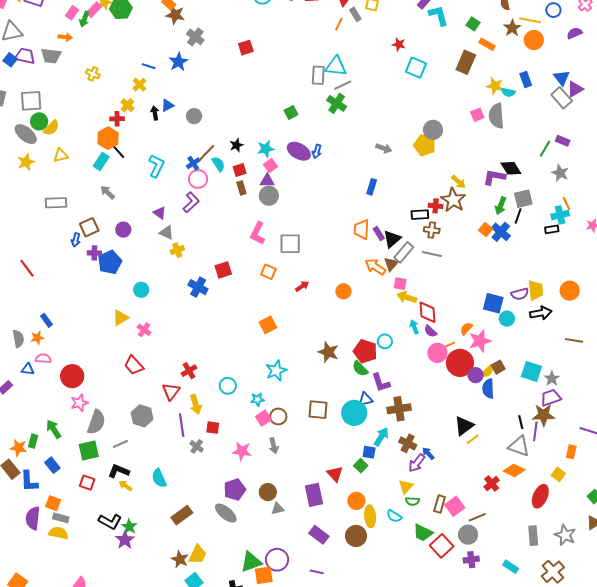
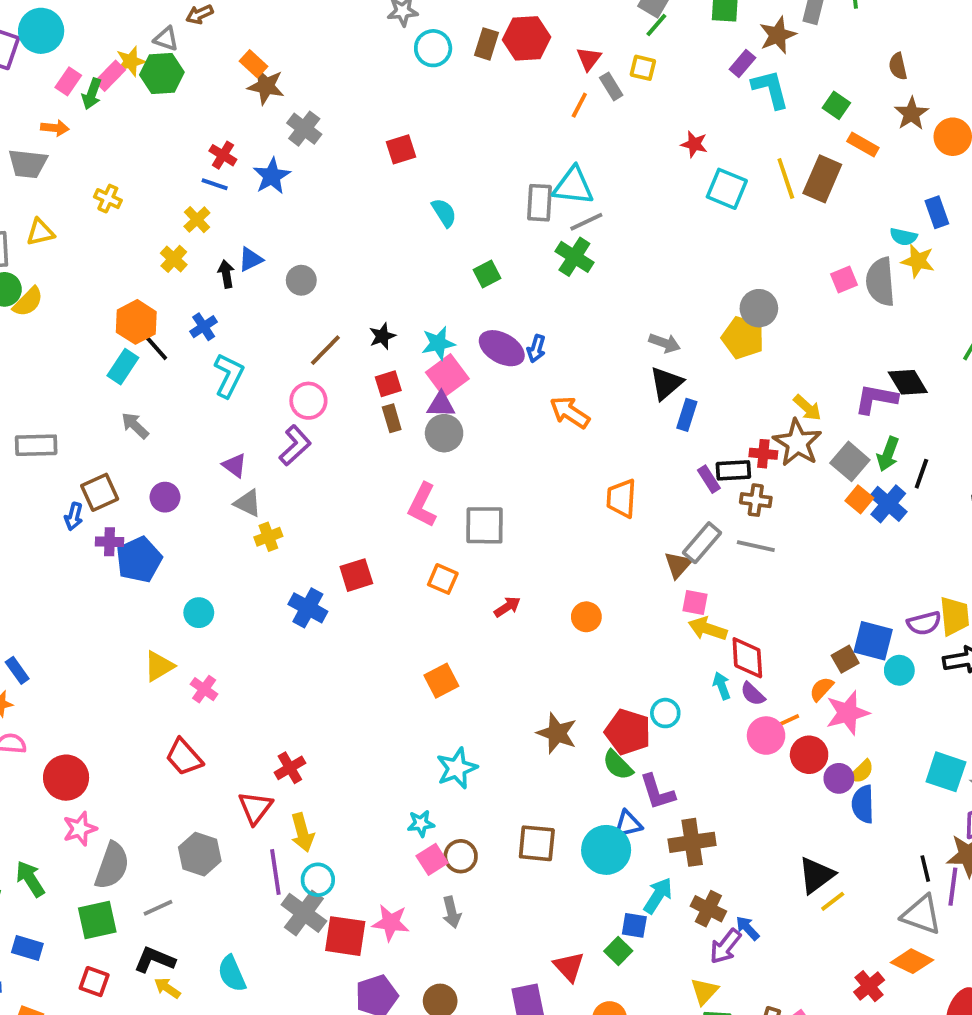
yellow line: (530, 20) -> (786, 179), moved, turned 60
yellow star: (495, 86) -> (918, 261), moved
red cross: (117, 119) -> (223, 155), moved, turned 32
yellow triangle: (61, 155) -> (40, 232), moved
blue cross: (193, 163) -> (204, 327), moved
cyan semicircle: (218, 164) -> (444, 213), moved
pink square: (270, 166) -> (447, 375), size x1.5
blue rectangle: (372, 187) -> (687, 415), moved
gray square: (523, 199) -> (850, 461), moved, turned -36
purple rectangle: (379, 234) -> (709, 479), moved
black triangle: (392, 239) -> (666, 383), moved
orange arrow: (375, 267) -> (570, 412), moved
red circle: (460, 363) -> (809, 755), size x0.7
brown square: (498, 367) -> (845, 659), moved
cyan circle: (228, 386) -> (318, 880), moved
red square: (213, 428) -> (345, 936), moved, size x1.6
gray cross: (197, 446) -> (304, 913), size x1.6
blue rectangle: (52, 465) -> (27, 948), turned -35

